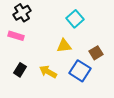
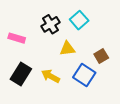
black cross: (22, 13) -> (50, 24), moved
black rectangle: (20, 70) -> (21, 74), size x1.5

